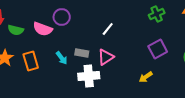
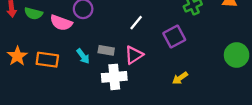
green semicircle: (16, 30) -> (33, 13), moved
purple square: (158, 49) -> (174, 37), moved
orange rectangle: (31, 61) -> (47, 60), turned -66

